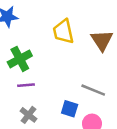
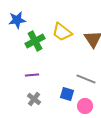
yellow trapezoid: (63, 32) -> (62, 32), turned -40
green cross: (20, 59) -> (35, 41), moved

